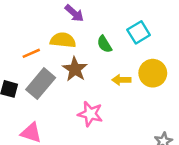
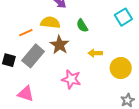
cyan square: (139, 32) -> (123, 17), moved
yellow circle: (153, 73) -> (121, 68), moved

